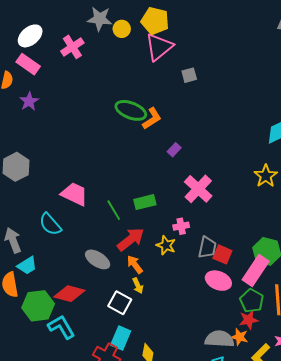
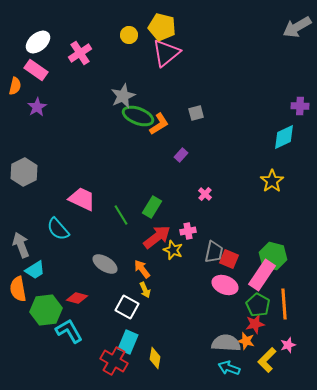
gray star: (100, 19) -> (123, 96), moved, turned -30
gray square: (189, 75) -> (196, 113), moved
pink cross: (198, 189) -> (205, 194), size x0.5
green rectangle: (145, 202) -> (152, 207), turned -45
red arrow: (131, 239) -> (157, 237), moved
red diamond: (69, 294) -> (77, 298), size x0.7

